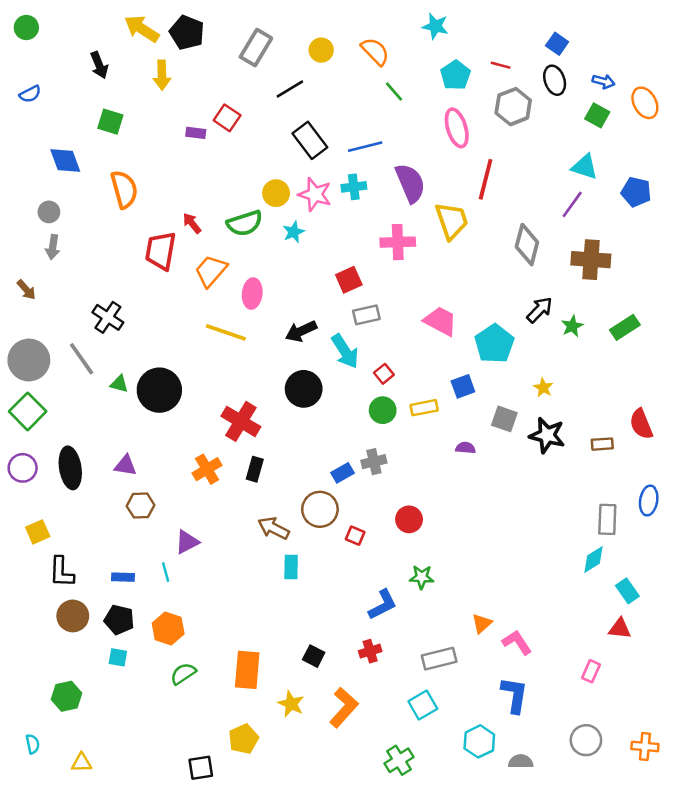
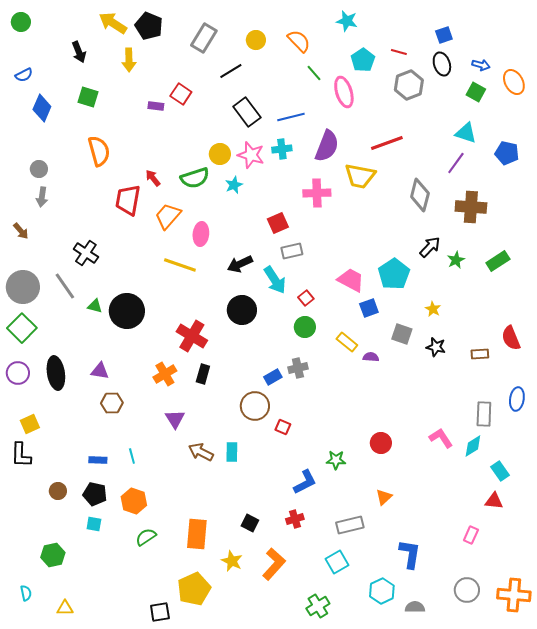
blue square: (557, 44) -> (444, 35), turned 36
pink ellipse: (457, 128) -> (344, 92), moved
blue diamond: (65, 160) -> (42, 108), moved, turned 44
red line: (486, 179) -> (387, 143), turned 56
purple semicircle: (410, 183) -> (327, 146), turned 44
yellow trapezoid: (452, 221) -> (360, 176), turned 120
pink trapezoid: (440, 321) -> (351, 280), moved
yellow rectangle: (424, 408) -> (347, 342), moved, turned 50
black star: (547, 435) -> (436, 347), size x0.7
red circle: (409, 519) -> (381, 443), moved
brown arrow: (274, 528) -> (201, 452), moved
purple triangle: (187, 542) -> (175, 419), moved, turned -35
black L-shape: (61, 572) -> (21, 455), moved
brown circle: (73, 616) -> (58, 491), size x0.7
pink L-shape: (517, 642) -> (441, 438), moved
yellow pentagon: (243, 739) -> (194, 589), size x1.4
orange cross: (645, 746) -> (514, 595), size x1.5

